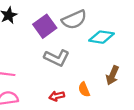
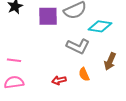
purple square: (45, 26) -> (48, 16), turned 35
gray L-shape: (57, 58) -> (78, 46), moved

